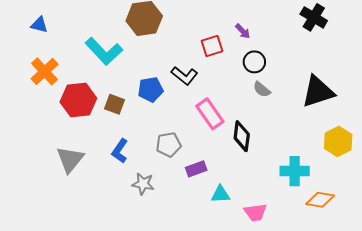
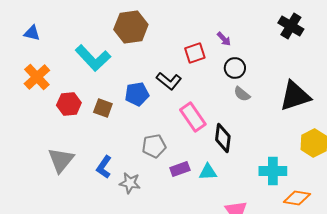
red hexagon: (78, 100) -> (69, 104), size x0.7
blue L-shape: (120, 151) -> (104, 167), moved
cyan triangle: (220, 194) -> (208, 172), moved

